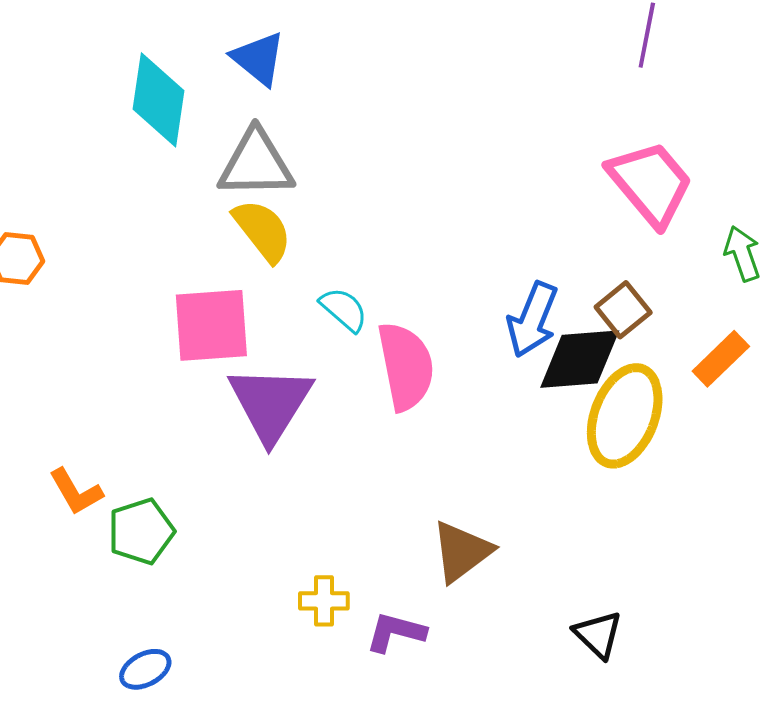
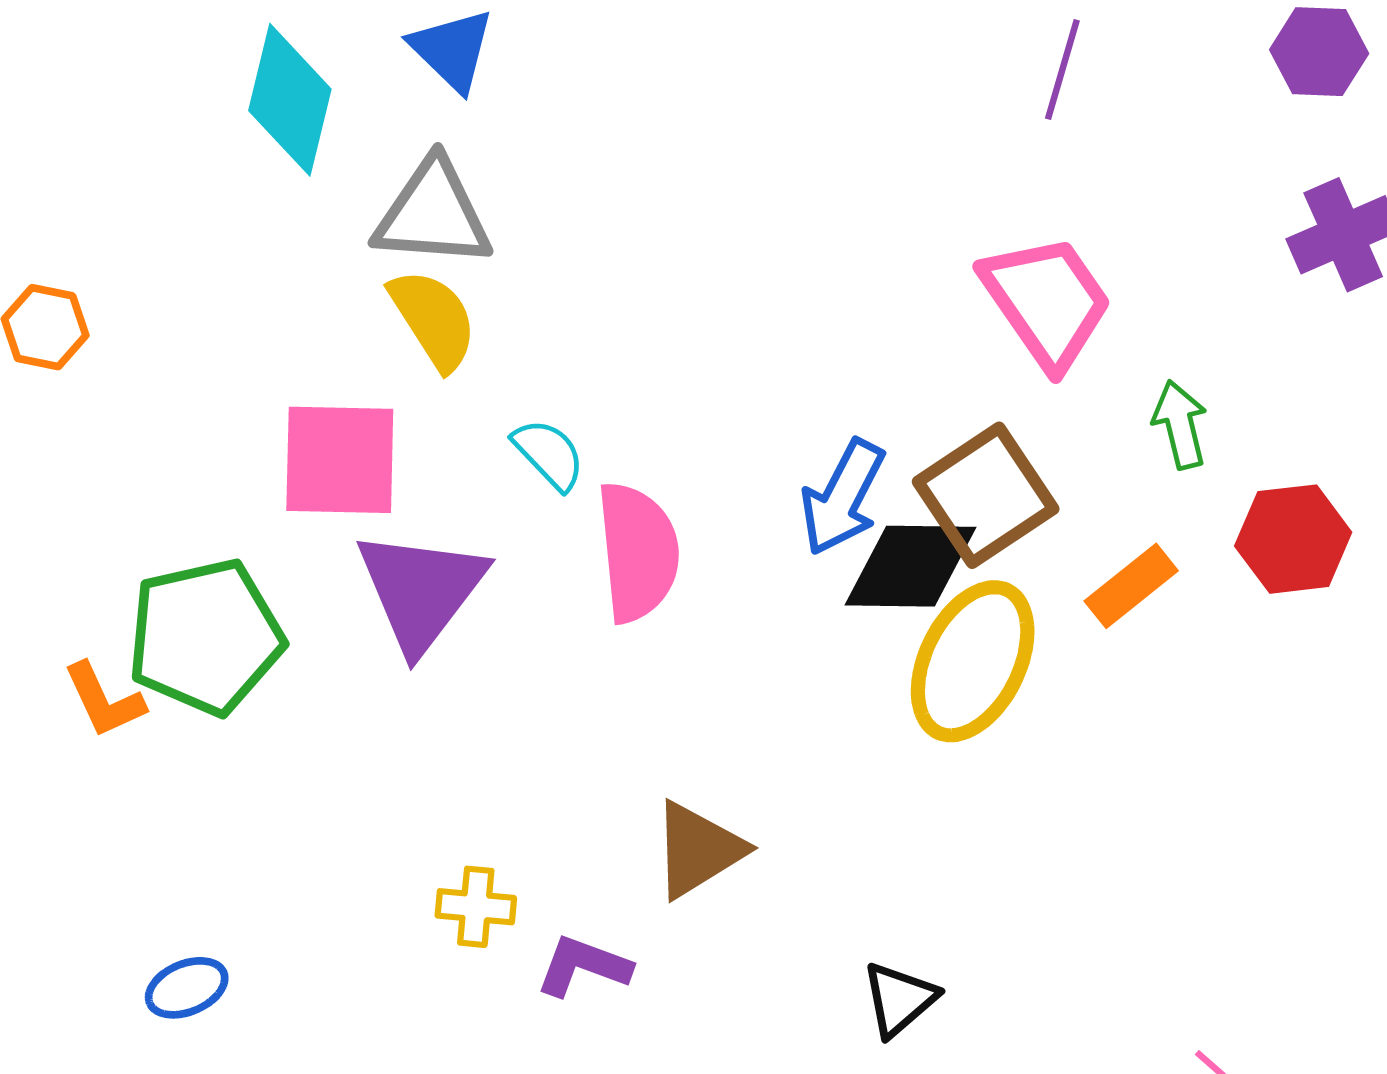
brown square: (623, 310) -> (986, 495), size x1.6
green pentagon: (141, 531) -> (205, 637), moved, size x1.5
black triangle: (598, 635) -> (899, 999), turned 30

